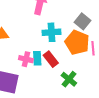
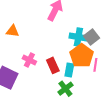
cyan cross: (51, 32) -> (78, 37), moved
cyan rectangle: (37, 58) -> (69, 70), moved

